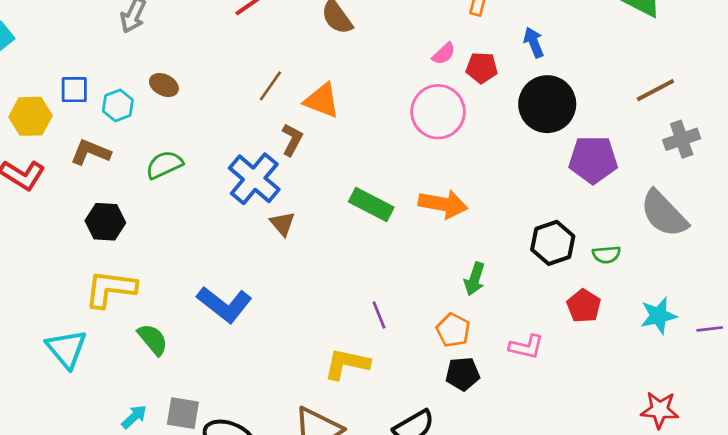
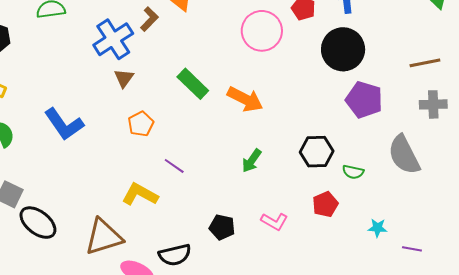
purple line: (379, 315) -> (174, 166), turned -50
cyan star: (658, 316) -> (378, 228), size x0.7
orange pentagon: (453, 330) -> (141, 124), moved

